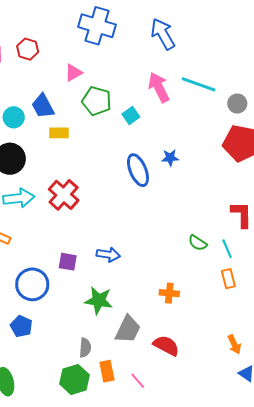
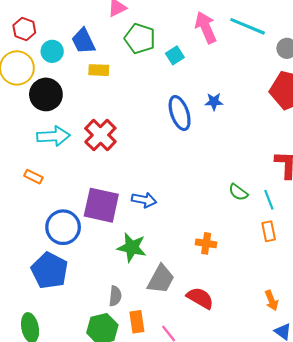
purple square: (68, 262) -> (101, 205), size x1.8
blue pentagon: (21, 326) -> (50, 271), size x1.6

